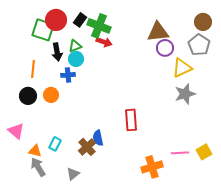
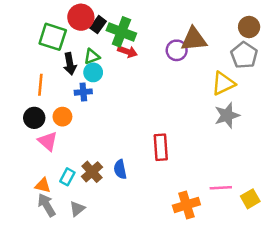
red circle: (56, 20) -> (81, 17), moved
purple circle: (165, 48) -> (177, 50), moved
pink triangle: (16, 131) -> (48, 141), moved
brown cross: (87, 147) -> (92, 172), moved
yellow square: (204, 152) -> (250, 199), moved
gray triangle: (73, 174) -> (77, 209), moved

